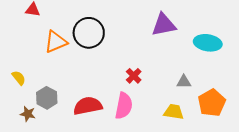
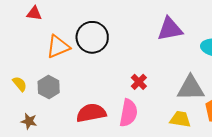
gray triangle: (184, 82) -> (191, 88), size x1.8
gray hexagon: (47, 98) -> (49, 87), moved

